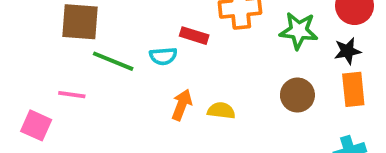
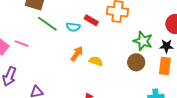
green star: (299, 31) -> (143, 41), moved
pink line: (72, 95) -> (22, 44), moved

